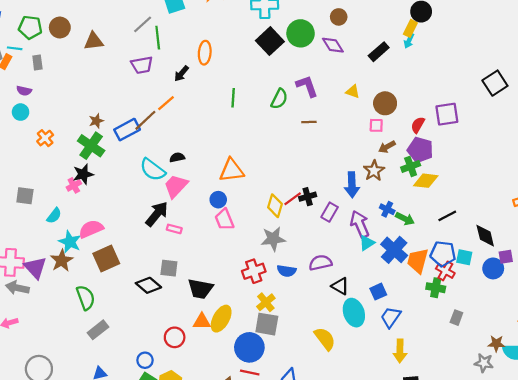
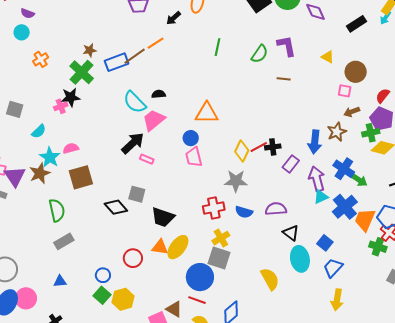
blue cross: (387, 209) -> (344, 169), size x1.5
pink semicircle: (91, 229) -> (71, 148), size x0.7
blue square: (378, 292) -> (325, 243), turned -35

